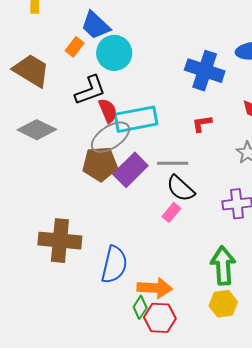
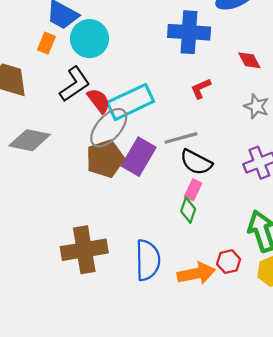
green diamond: (140, 307) -> (188, 210), moved
red hexagon: (160, 318) -> (229, 262), moved, size x0.7

